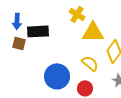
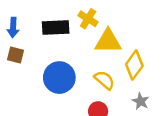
black rectangle: (38, 31) -> (56, 28), moved
blue circle: (57, 76) -> (59, 78), moved

